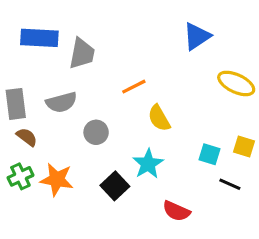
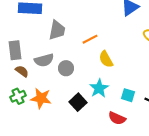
gray trapezoid: (82, 54) -> (57, 30), moved
gray semicircle: (61, 102) -> (44, 60), moved
cyan square: (209, 154) -> (128, 95), moved

